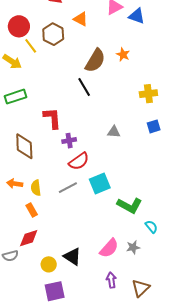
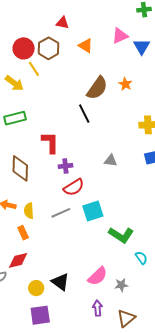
blue triangle: (137, 16) -> (142, 47), turned 36
brown hexagon: (53, 34) -> (49, 48), moved
gray star: (133, 247) -> (121, 285), moved

